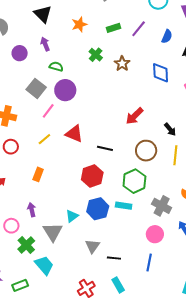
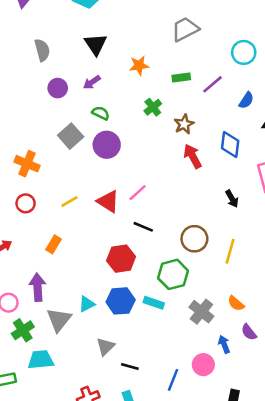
purple arrow: (45, 44) -> (92, 82), turned -112
pink line: (48, 111) -> (138, 193), moved
red arrow: (135, 116) -> (193, 156), moved, turned 96
black arrow: (170, 129) -> (232, 199), moved
purple arrow: (32, 210) -> (38, 287), size x1.5
pink circle: (155, 234) -> (203, 365), moved
cyan trapezoid: (44, 265) -> (41, 360), turned -65

